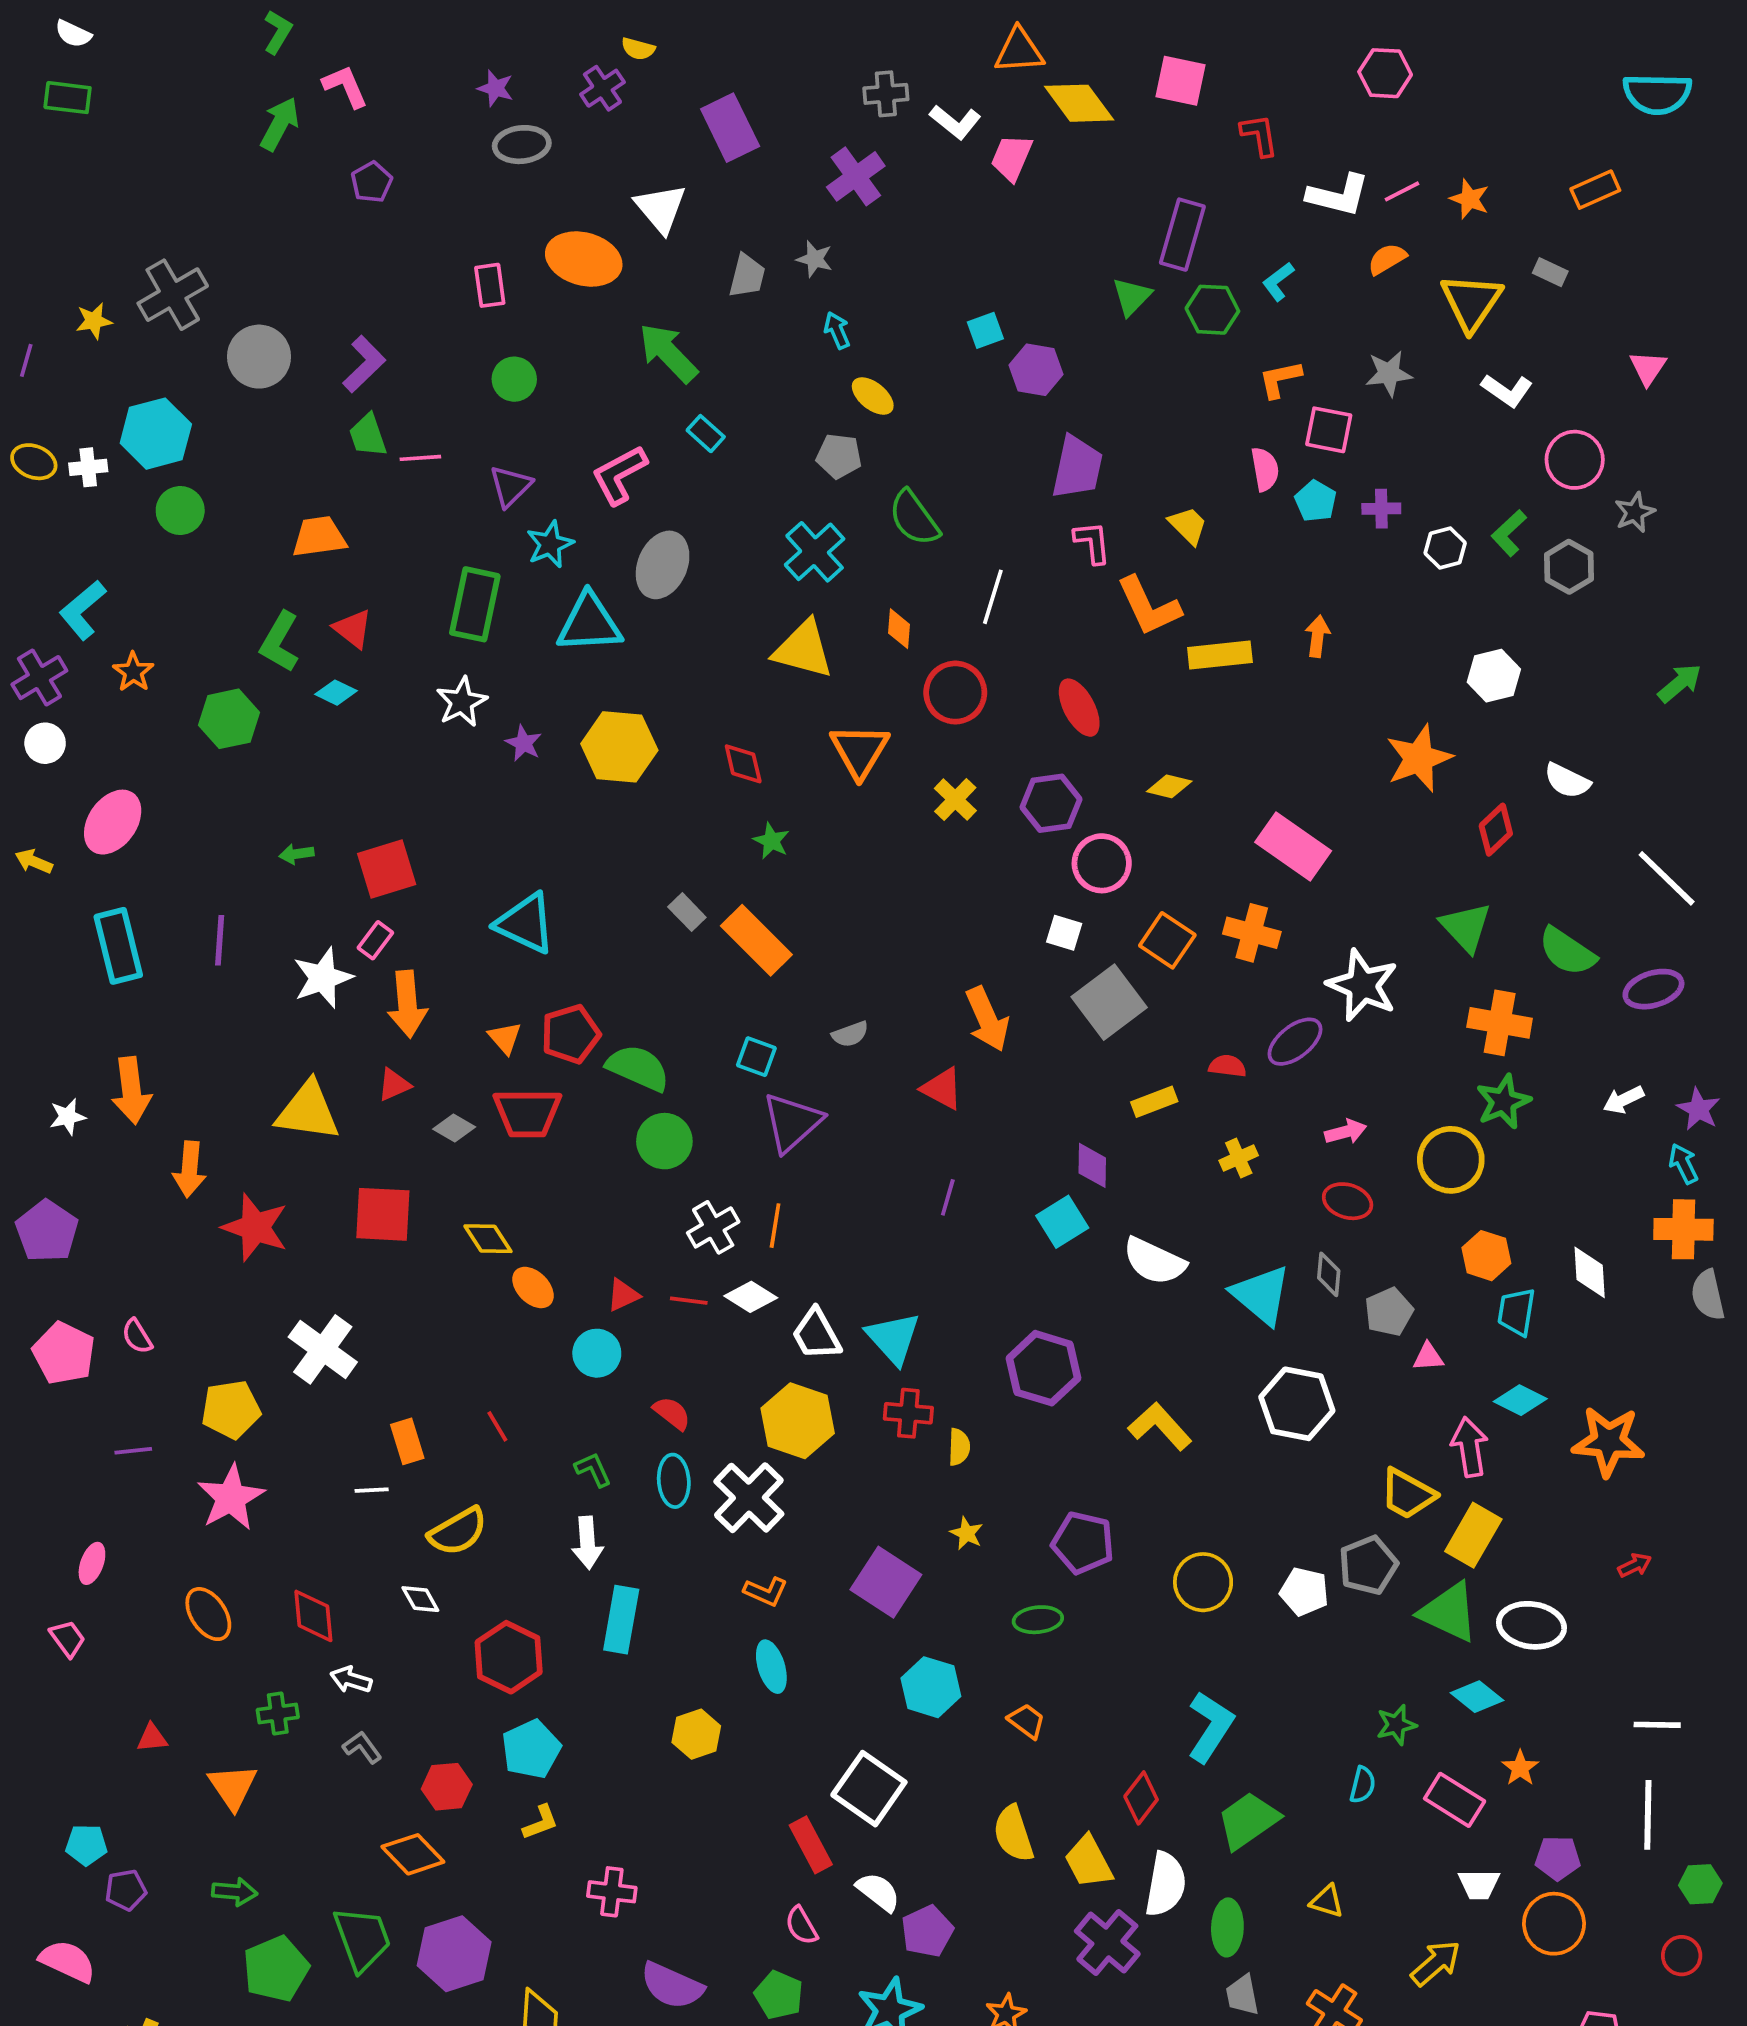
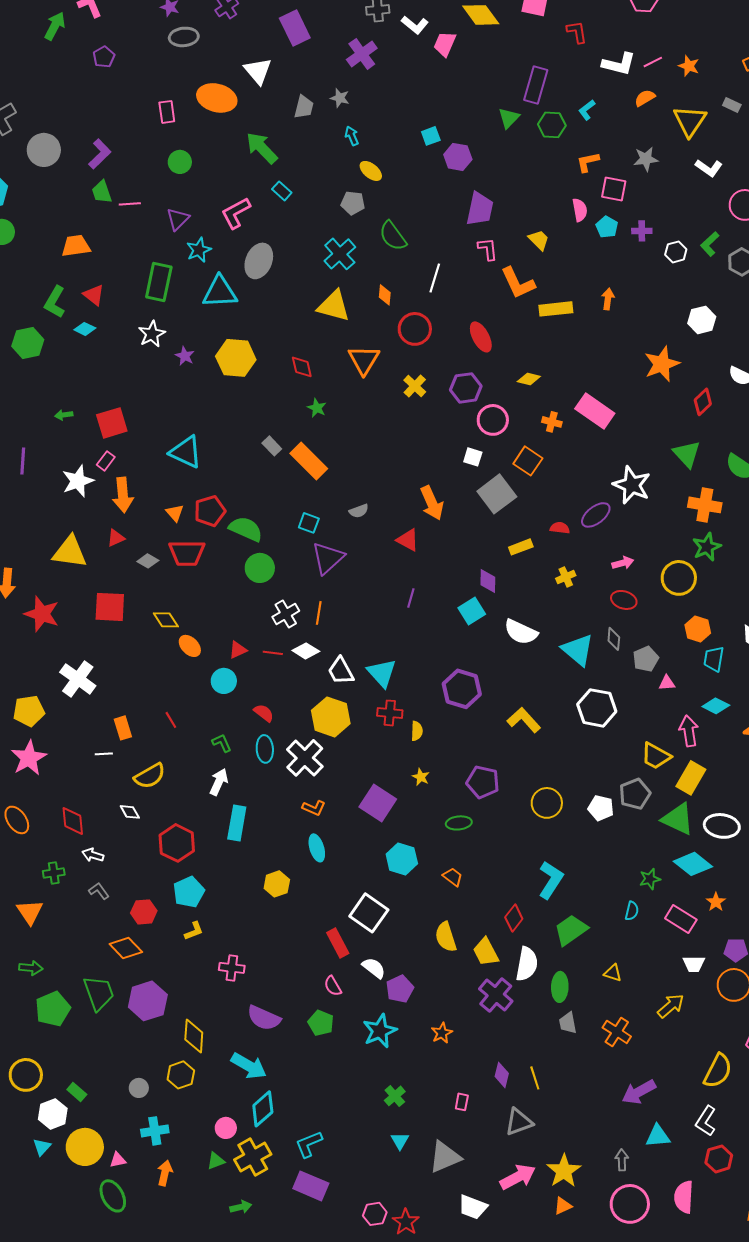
orange cross: (1252, 933) -> (552, 422), moved, size x0.7
white arrow: (587, 1543) -> (219, 782), turned -152
cyan diamond: (1477, 1697) -> (693, 864), size x1.4

